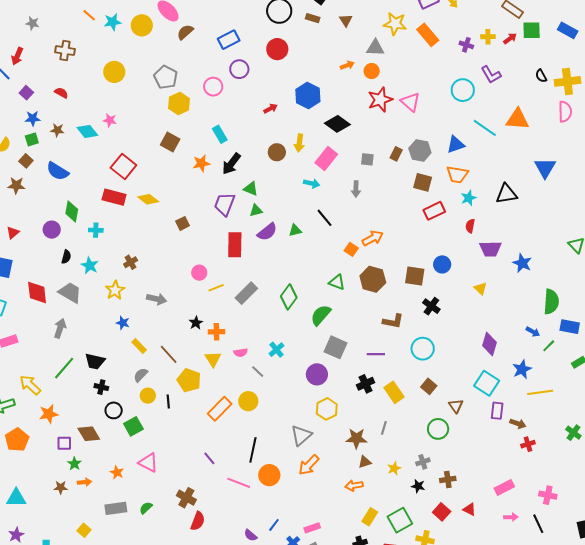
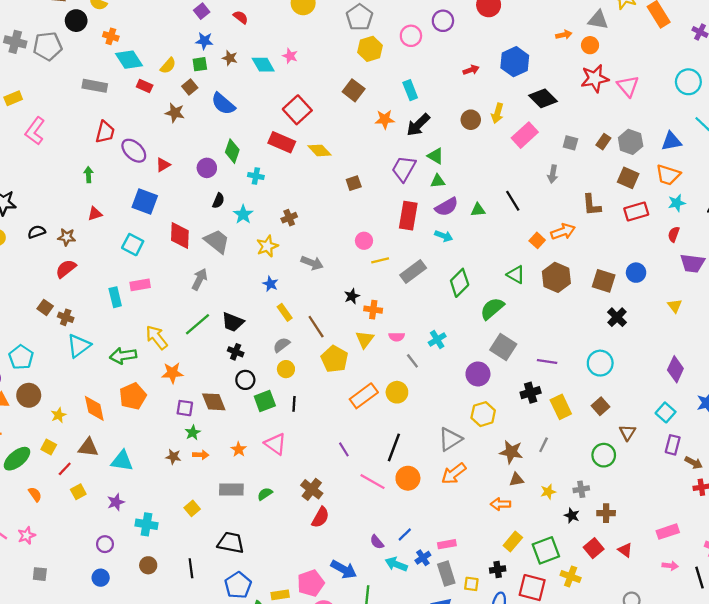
cyan arrow: (312, 183) -> (444, 236), moved
brown L-shape: (393, 321) -> (592, 205), moved, turned 65
cyan square: (487, 383) -> (666, 412), size x0.7
black line: (168, 401) -> (294, 404), moved

